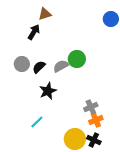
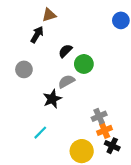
gray semicircle: (61, 66) -> (66, 81), moved
black semicircle: (39, 67) -> (65, 51), moved
black cross: (94, 140) -> (112, 146), moved

